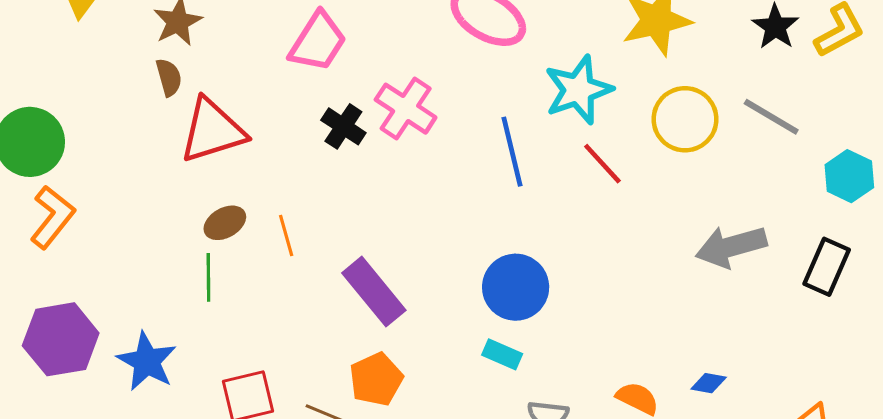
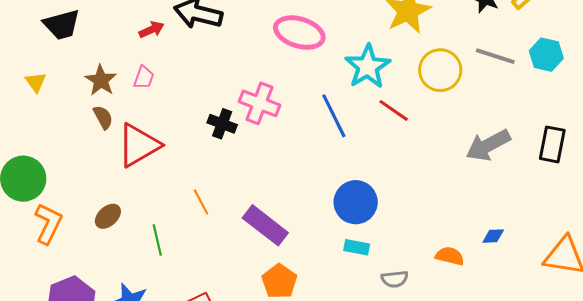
pink trapezoid: (318, 42) -> (144, 78), moved, size x0.6
cyan hexagon: (849, 176) -> (546, 55), moved
brown ellipse: (225, 223) -> (108, 216), moved

